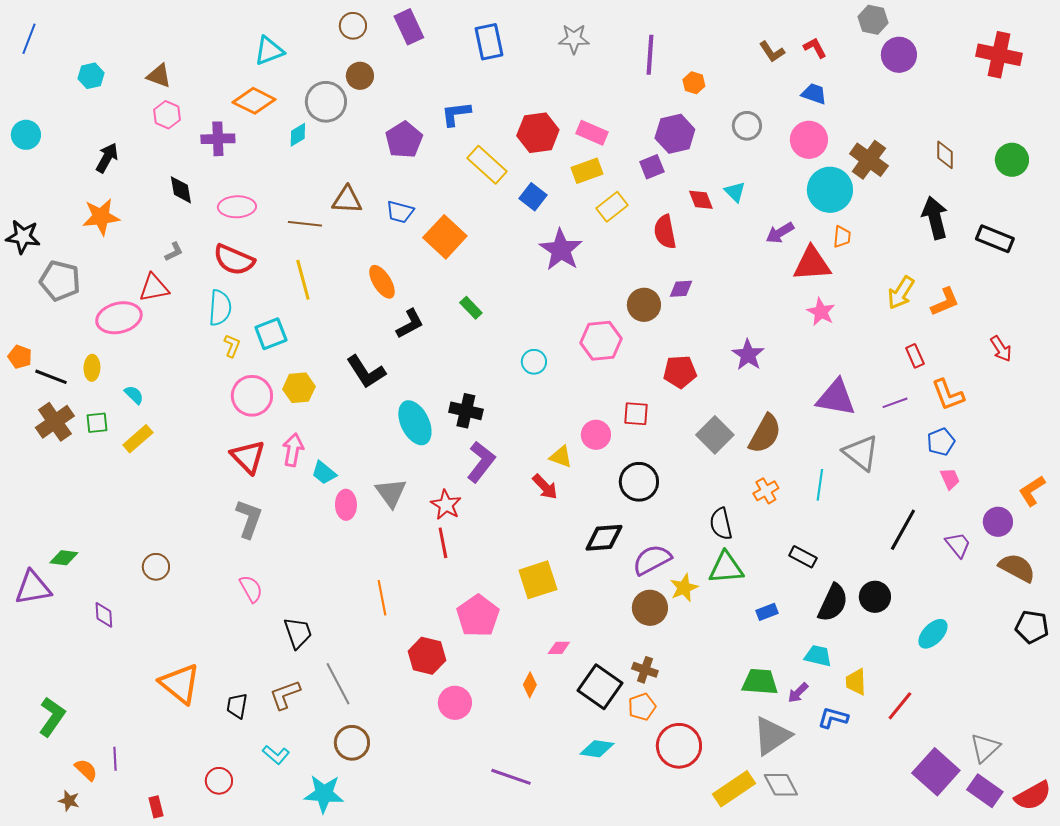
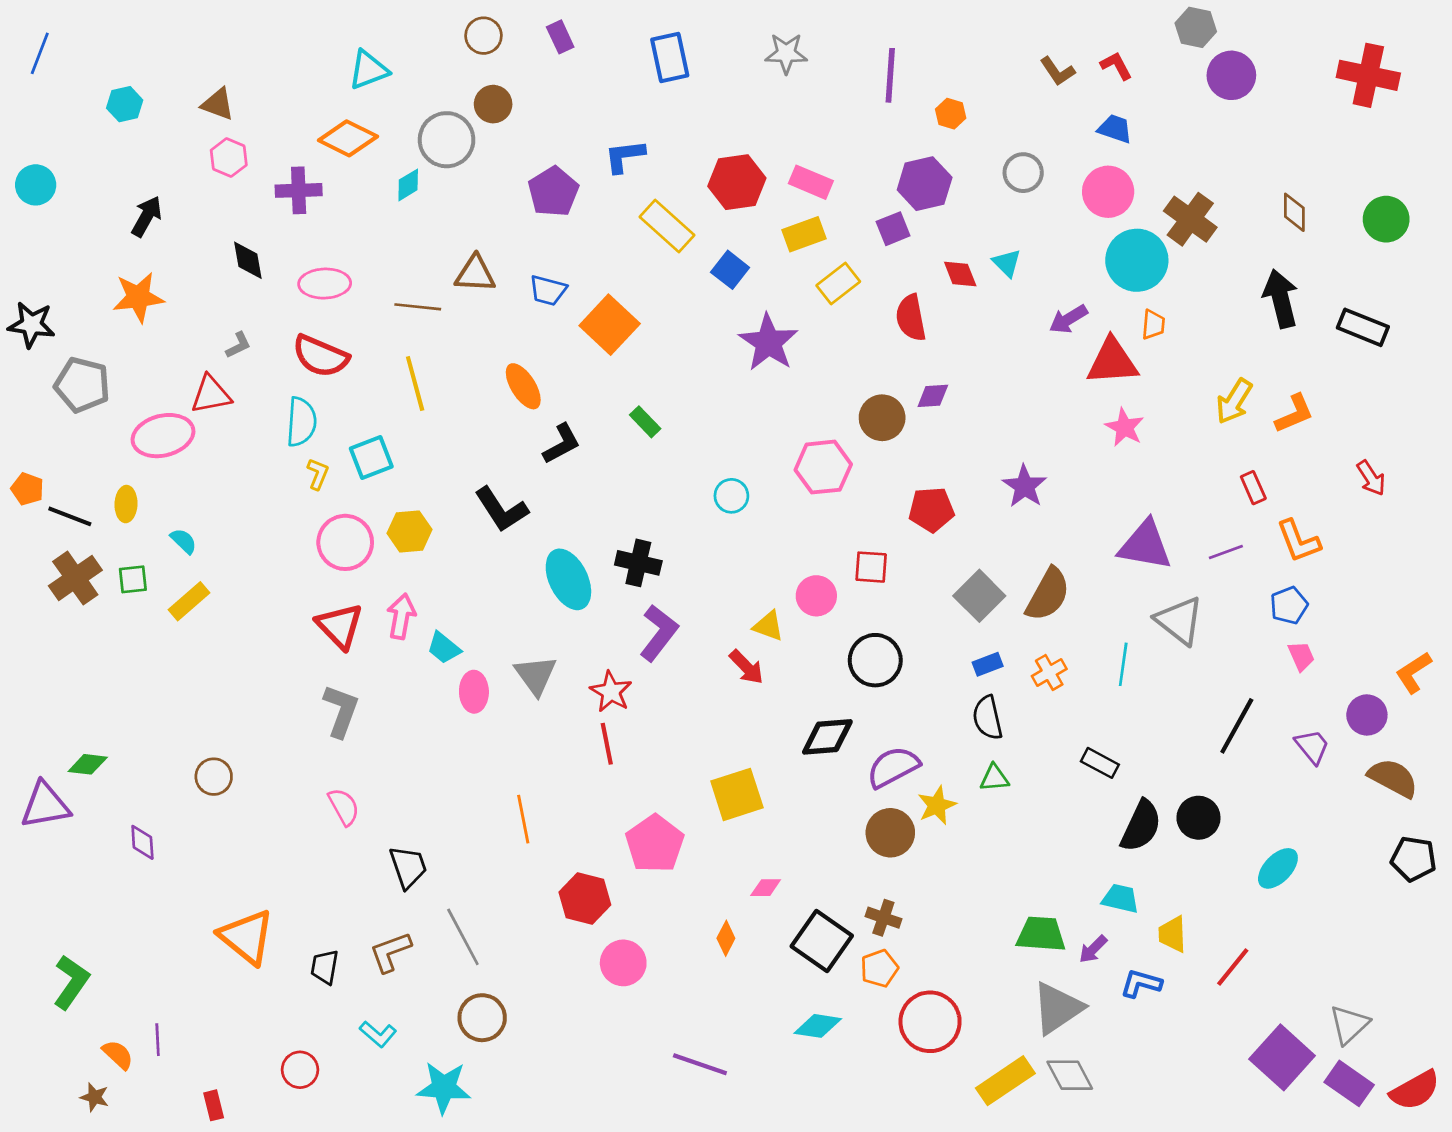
purple rectangle: (409, 27) -> (560, 37), size x0.7
green triangle: (726, 568) -> (994, 778), size x0.6
blue rectangle: (767, 612) -> (988, 664), moved

